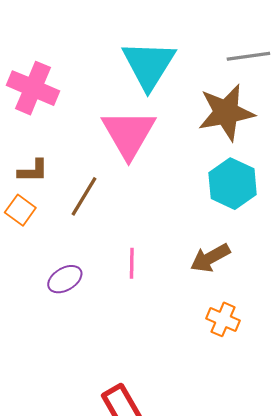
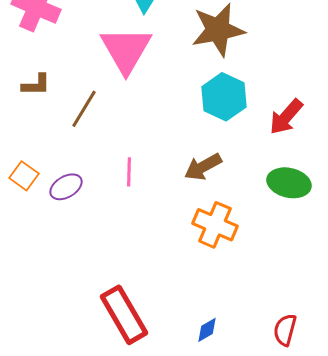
orange square: (20, 210) -> (24, 176), moved
orange cross: (223, 319) -> (215, 225), size x1.4

